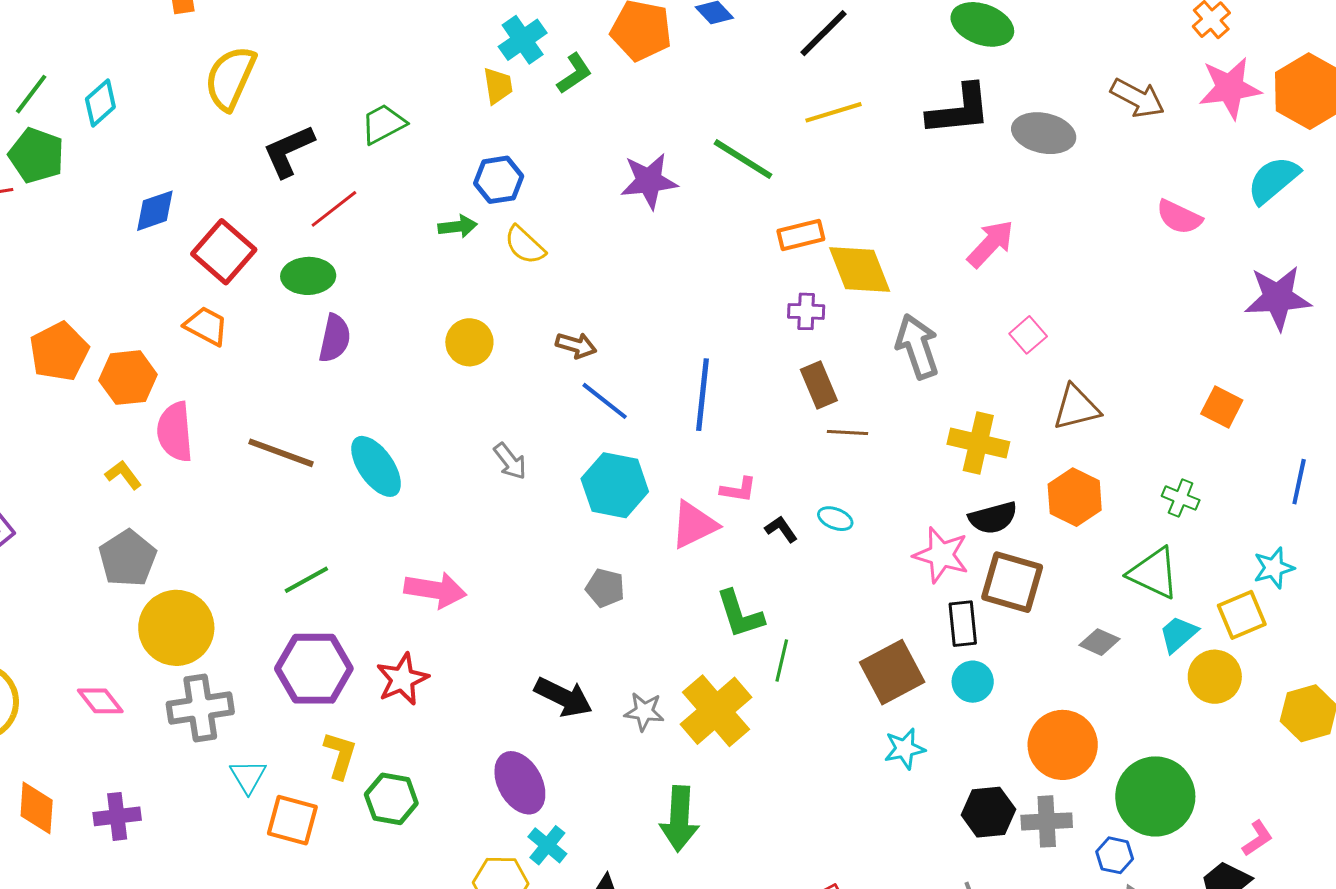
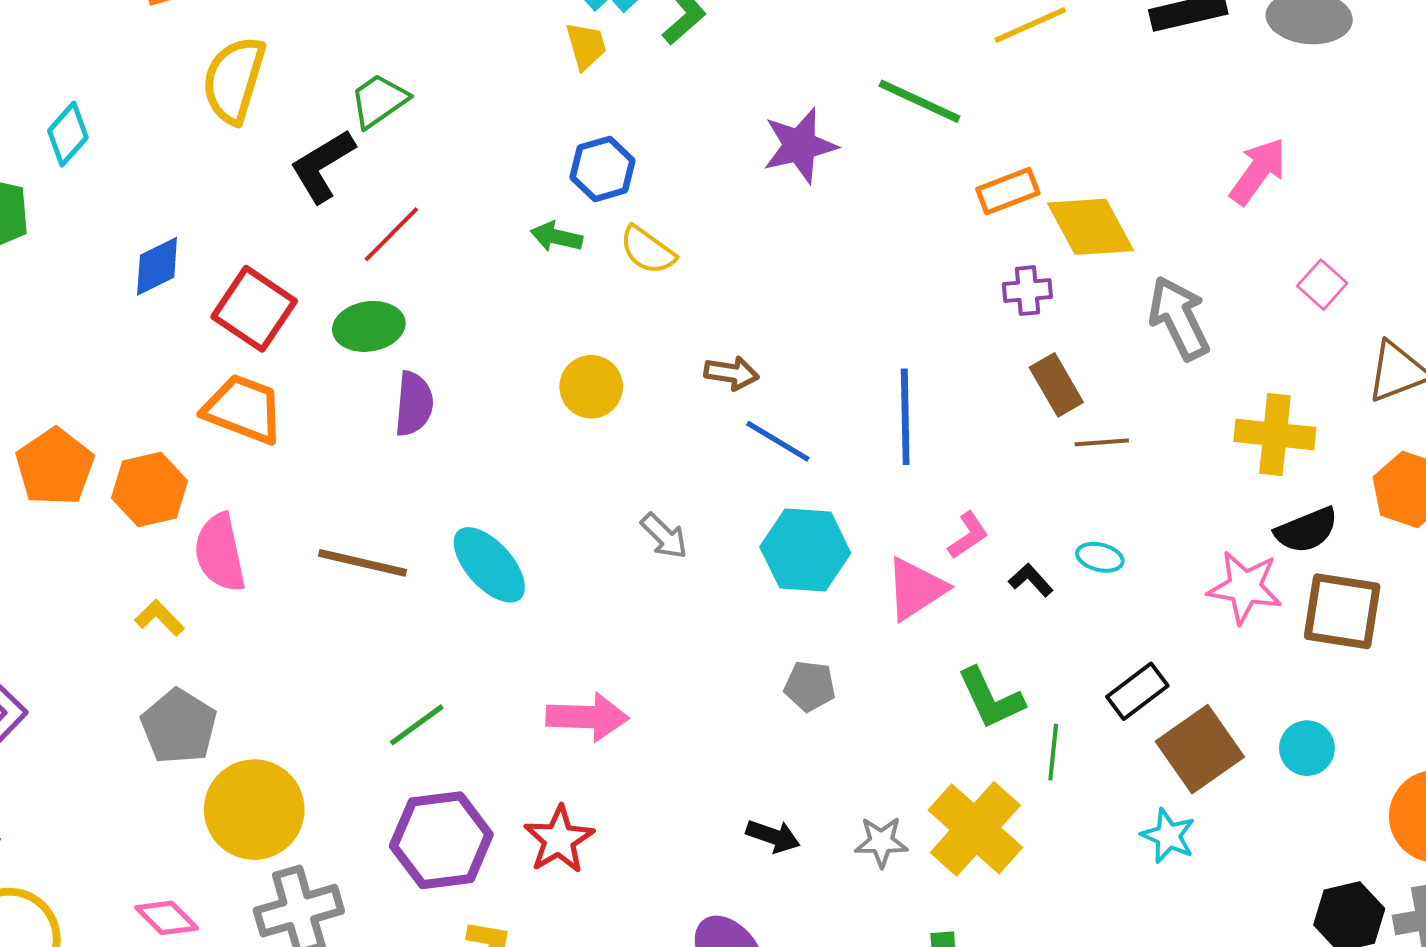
green trapezoid: (383, 124) -> (379, 101), moved
green arrow: (458, 226) -> (557, 237), turned -153
orange trapezoid: (206, 326) -> (243, 409), size x1.4
pink L-shape: (738, 490) -> (968, 535), turned -36
black rectangle: (963, 624) -> (1137, 691), moved, turned 66
black arrow: (563, 697) -> (773, 836), size x0.7
cyan star: (905, 749) -> (1168, 836), moved, turned -30

